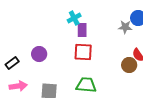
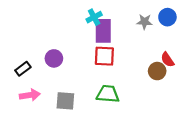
gray star: (125, 27) -> (145, 22), moved
purple rectangle: (82, 30) -> (103, 31), size x1.5

